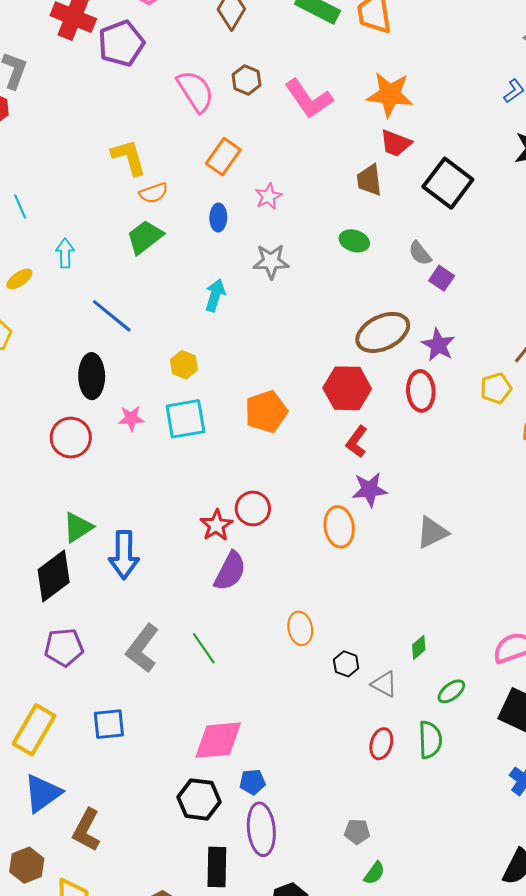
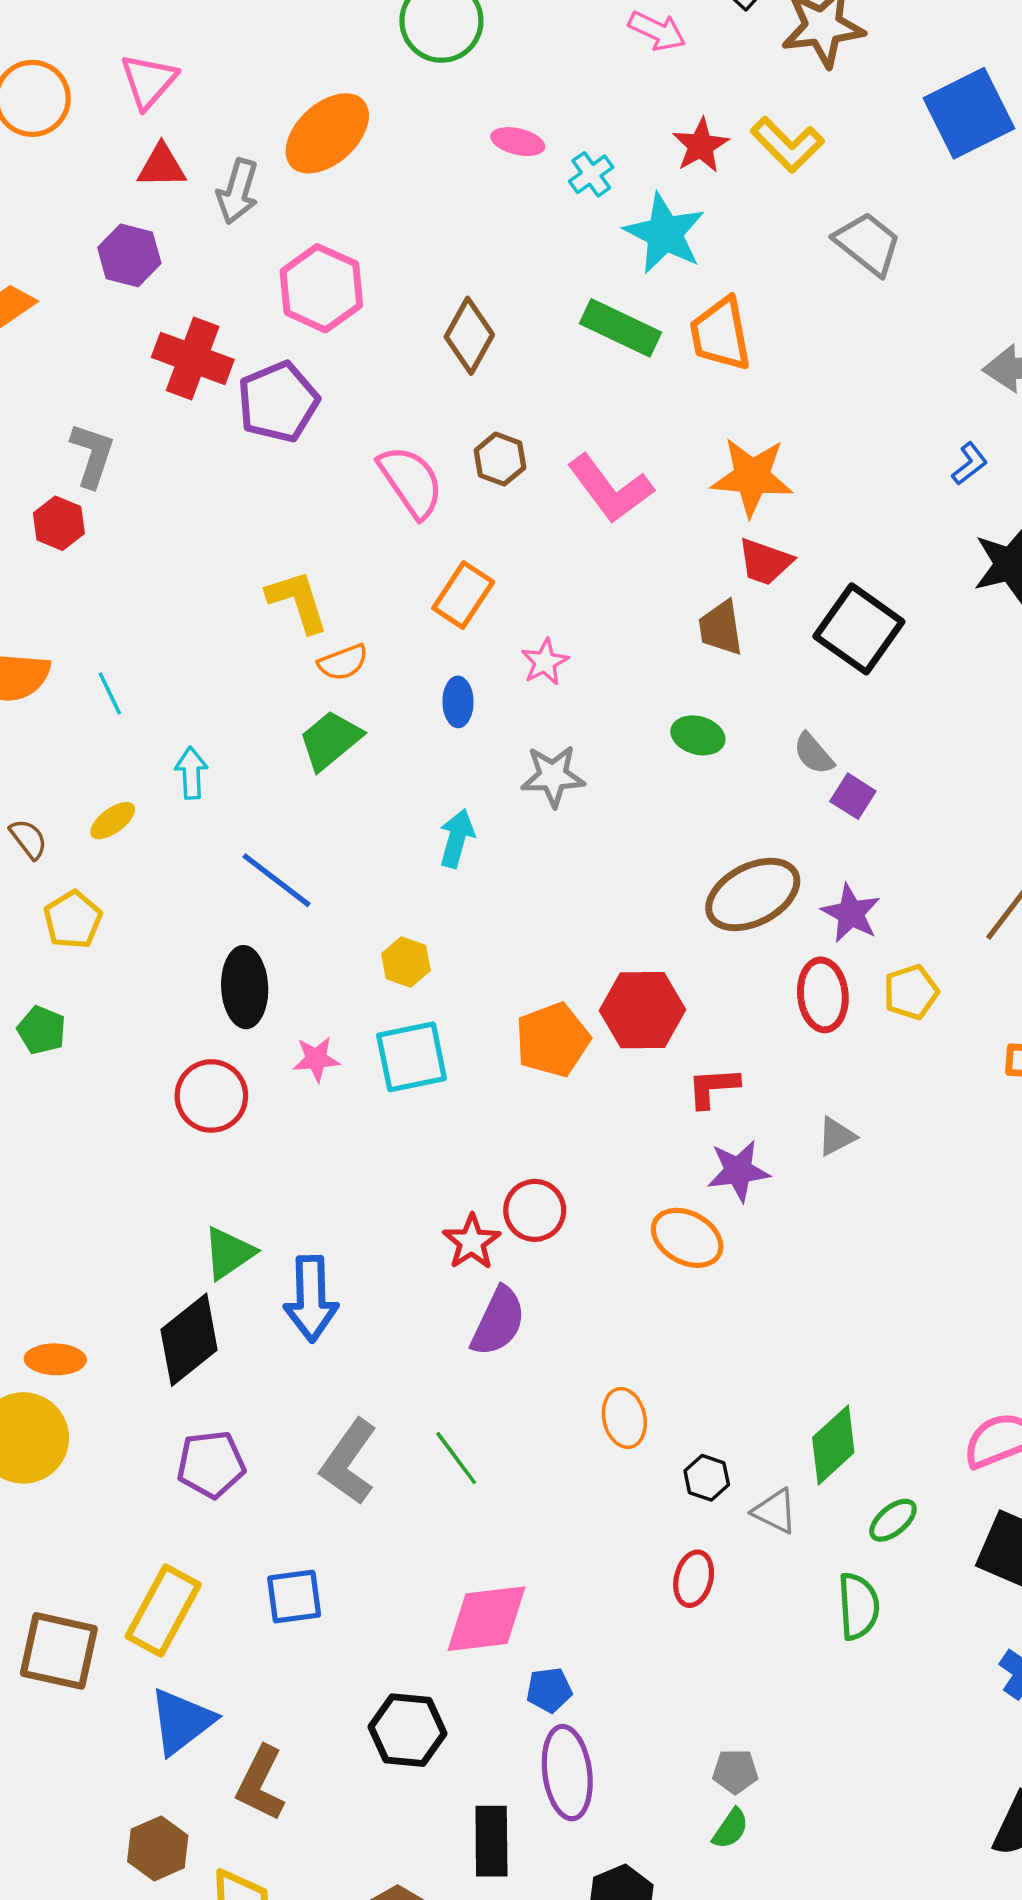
red hexagon: (347, 388) -> (643, 1010), moved
yellow pentagon: (496, 388) -> (911, 992), moved
red L-shape: (357, 442) -> (713, 1087), turned 52
orange ellipse: (339, 527) -> (687, 1238), turned -51
gray triangle: (432, 532) -> (836, 1136), moved, size x0.7
green diamond: (419, 647) -> (833, 1445), size x1.8
red ellipse: (381, 744) -> (694, 1579), moved
black hexagon: (199, 799) -> (408, 1730), moved
green semicircle: (374, 873) -> (730, 1829), moved

